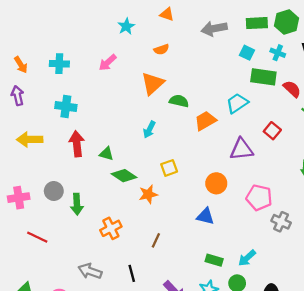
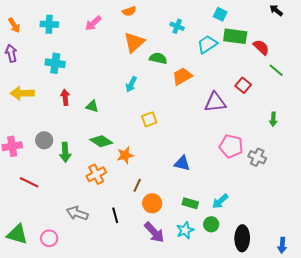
orange semicircle: (161, 49) -> (129, 11), moved
cyan cross: (278, 53) -> (177, 26), moved
cyan trapezoid: (237, 103) -> (207, 44), moved
red arrow: (77, 144) -> (65, 97), size x0.7
green diamond: (124, 176) -> (101, 141), moved
orange circle: (216, 183) -> (152, 203), moved
orange star: (148, 194) -> (125, 155), moved
gray cross: (281, 222) -> (257, 157), moved

